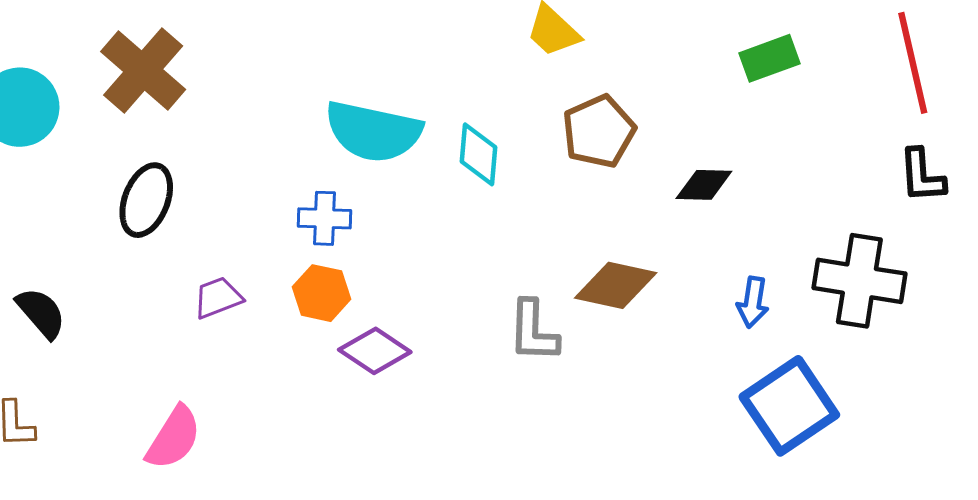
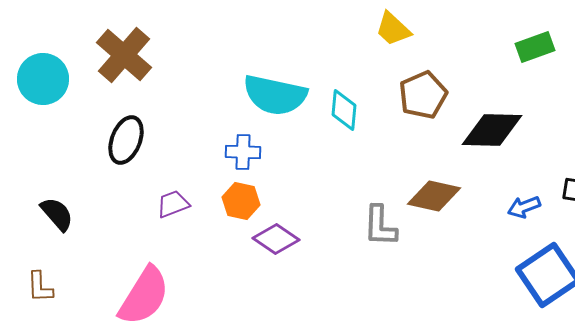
black diamond: (704, 185) -> (492, 130), size x1.6
blue arrow: (753, 302) -> (524, 207), turned 60
pink semicircle: (174, 438) -> (144, 296), size x1.4

